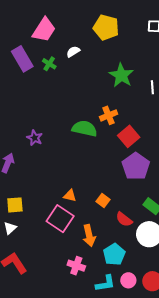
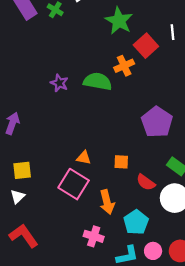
green star: (121, 75) -> (119, 21), moved
red square: (129, 136) -> (146, 46), moved
purple star: (35, 138) -> (59, 83), moved
orange square: (103, 200) -> (121, 162), turned -32

